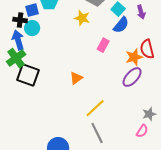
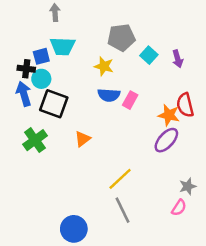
blue semicircle: (121, 25) -> (109, 95), moved, turned 54
orange star: (134, 57) -> (169, 115), turned 30
green cross: (16, 58) -> (35, 140), moved
black square: (28, 75) -> (54, 104), moved
orange triangle: (76, 78) -> (83, 139), moved

